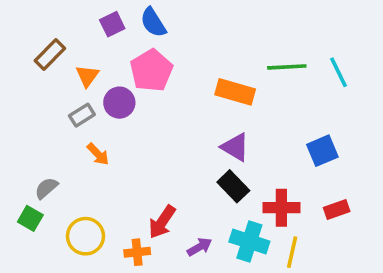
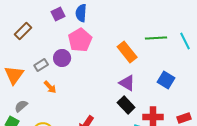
blue semicircle: (153, 22) -> (81, 13), turned 36
orange triangle: (87, 76) -> (14, 75), moved, size x1.5
orange rectangle: (235, 92) -> (127, 52), turned 35
blue square: (322, 151) -> (166, 80), moved, turned -36

